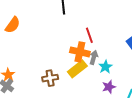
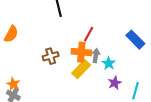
red line: (89, 35) -> (89, 34), turned 56
brown cross: (50, 78) -> (51, 56), moved

